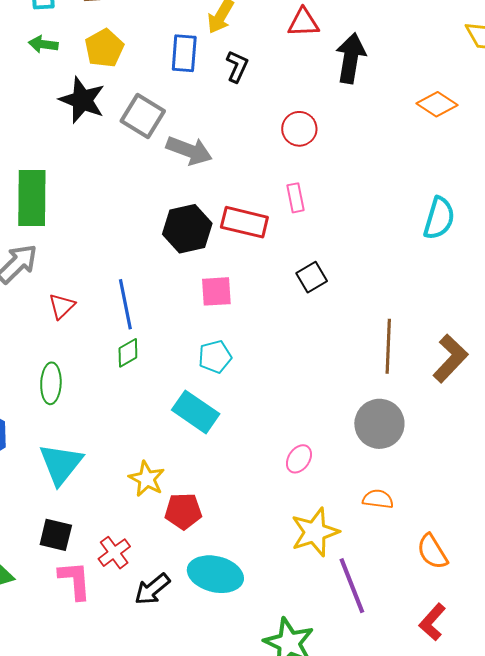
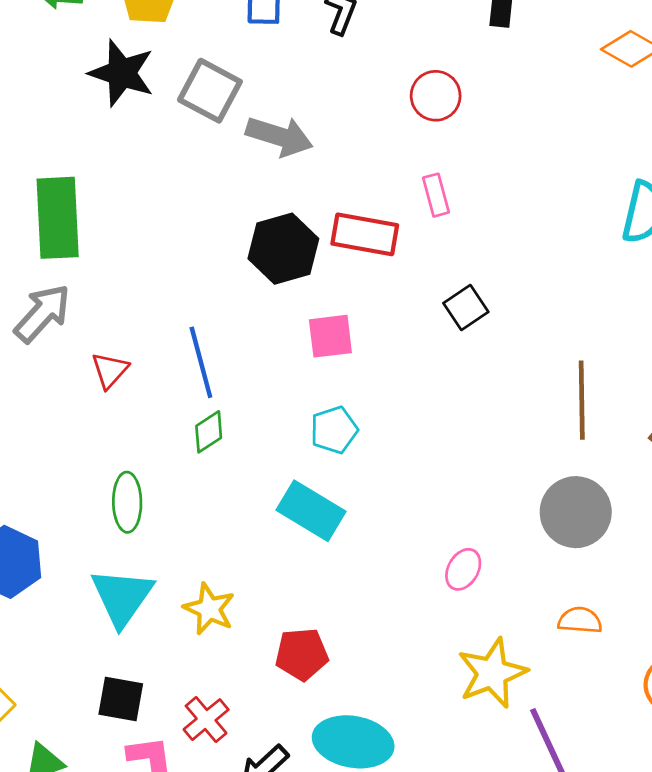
green ellipse: (51, 383) -> (127, 502), moved
yellow star: (147, 479) -> (209, 609), moved

